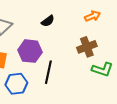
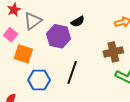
purple hexagon: (30, 51) -> (59, 36), moved

